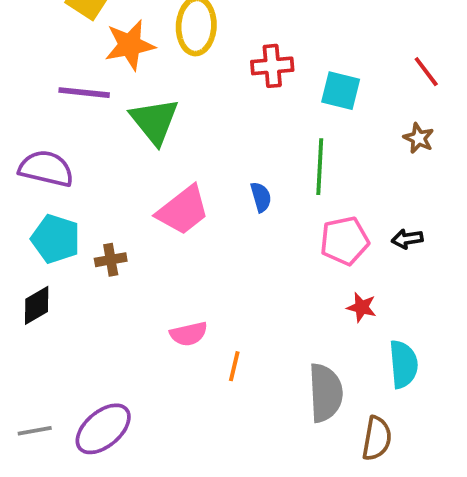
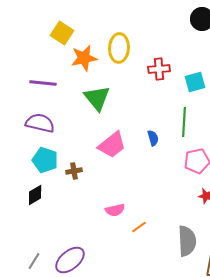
cyan square: (341, 91) -> (195, 82), turned -30
purple line: (84, 93) -> (43, 83), moved
orange line: (234, 366) -> (139, 227), turned 42
gray line: (35, 431) -> (34, 261), turned -48

